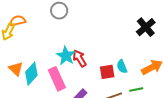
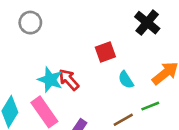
red square: (107, 72) -> (105, 52), moved

